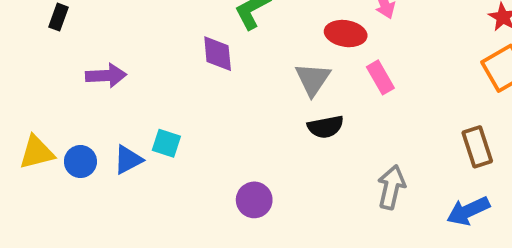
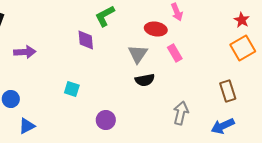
cyan square: (166, 143) -> (72, 89), moved
blue triangle: (128, 160) -> (27, 126), moved

